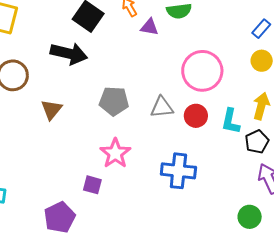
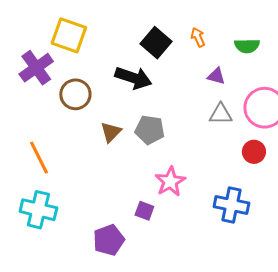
purple triangle: (150, 27) -> (216, 76), moved
gray pentagon: (114, 101) -> (150, 130), moved
gray triangle: (162, 107) -> (221, 114), moved

